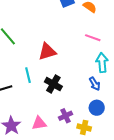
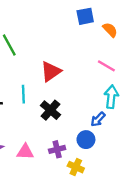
red triangle: (47, 52) -> (51, 71), turned -30
blue arrow: (95, 84) -> (98, 119), turned 64
blue circle: (97, 108) -> (86, 140), moved

